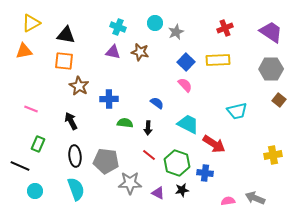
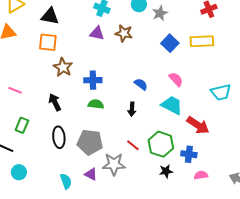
pink semicircle: (185, 85) -> (176, 79), moved
green semicircle: (125, 123) -> (96, 104), moved
red line: (149, 155) -> (133, 145), moved
cyan semicircle: (76, 189) -> (66, 181), moved, size x0.7
purple triangle: (158, 193) -> (91, 174), moved
pink semicircle: (228, 201) -> (201, 175), moved

